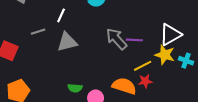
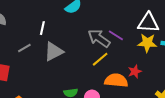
white triangle: (170, 35) -> (148, 23), turned 45
purple line: (134, 40) -> (116, 35), turned 42
yellow line: (143, 66) -> (100, 59), moved

